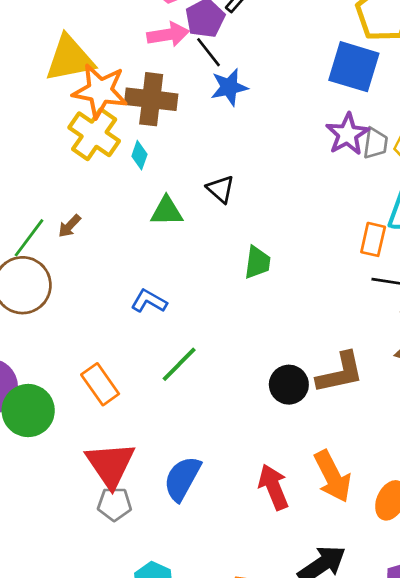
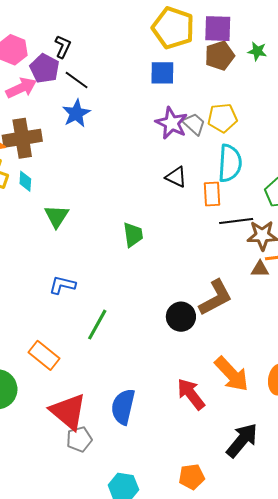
black line: (208, 52) -> (77, 80), moved
blue square: (354, 67) -> (162, 73), size x0.7
gray trapezoid: (375, 143) -> (194, 124), turned -40
black triangle: (221, 189) -> (176, 177), moved
green triangle: (167, 211) -> (57, 216), turned -40

